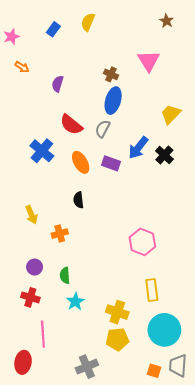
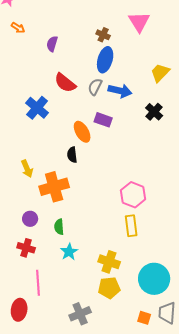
blue arrow: (138, 148) -> (120, 91), moved, turned -115
orange ellipse: (81, 162) -> (82, 132), moved
orange cross: (60, 234) -> (54, 187), size x1.8
yellow rectangle: (152, 290) -> (131, 226), moved

